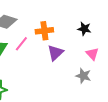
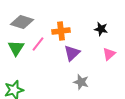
pink triangle: (92, 54) -> (109, 54), turned 32
gray star: (83, 76) -> (81, 82), moved

